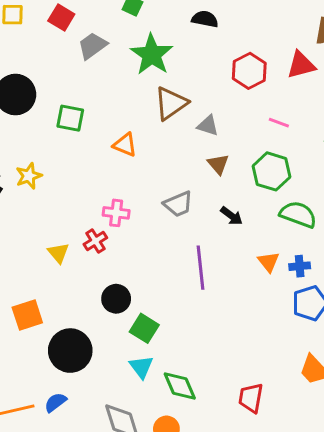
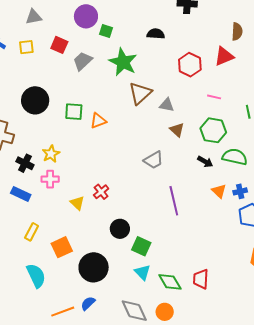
orange triangle: (125, 145) -> (98, 121), moved, turned -36
pink cross: (116, 213) -> (50, 179), moved
black arrow: (232, 216) -> (205, 162), moved
red trapezoid: (251, 398) -> (201, 279), moved

